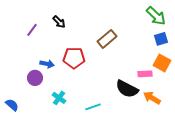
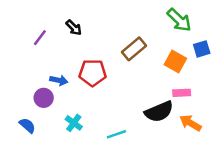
green arrow: (156, 16) -> (179, 20), moved
orange square: (162, 63) -> (175, 61), moved
black semicircle: (127, 89) -> (159, 112), turned -50
blue semicircle: (12, 105) -> (27, 125), moved

